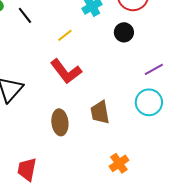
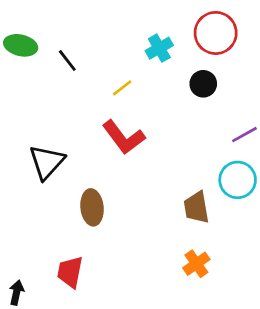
brown trapezoid: (100, 112) -> (196, 207), moved
brown ellipse: (60, 122) -> (92, 207), moved

